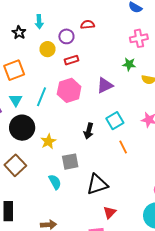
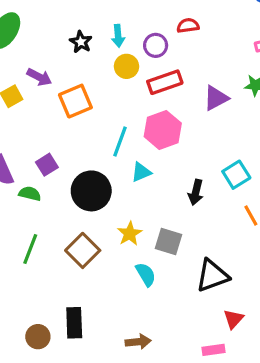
cyan arrow: (39, 22) -> (118, 36), moved
red rectangle: (72, 60) -> (165, 82), size x1.5
purple triangle: (105, 85) -> (216, 98), moved
cyan triangle: (16, 100) -> (141, 172), moved, turned 40
yellow star: (48, 141) -> (130, 234), moved
gray square: (70, 162) -> (169, 242), turned 30

